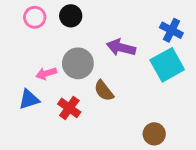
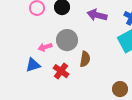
purple arrow: (121, 48) -> (97, 15), moved
brown semicircle: (104, 91) -> (85, 59), turned -133

